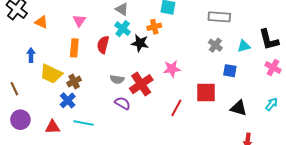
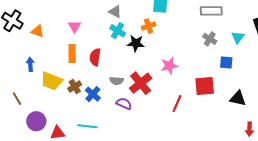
red semicircle: (103, 45) -> (95, 57), moved
cyan triangle: (244, 46) -> (238, 37), turned -32
blue cross: (68, 100) -> (93, 94), moved
purple circle: (20, 120) -> (36, 121), moved

